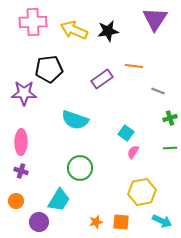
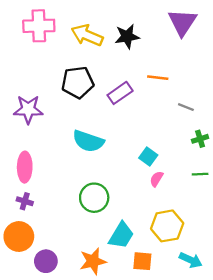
black pentagon: (49, 69) -> (78, 82), moved
cyan trapezoid: (59, 200) -> (121, 235), moved
orange circle: (16, 201) -> (19, 237), size x1.6
orange star: (96, 222) -> (93, 261), moved, size x1.6

